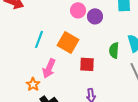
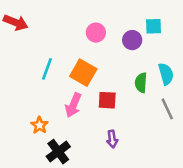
purple circle: (95, 16) -> (132, 40), moved
pink arrow: (49, 68) -> (73, 105), moved

